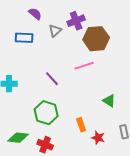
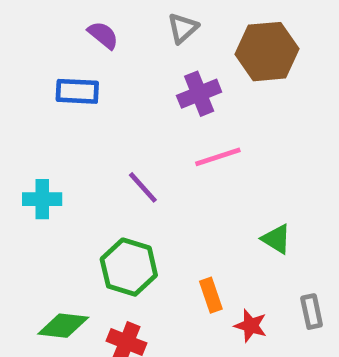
purple cross: (76, 21) -> (199, 94), moved
gray triangle: (55, 31) -> (183, 28), moved
brown hexagon: (96, 39) -> (267, 52), moved

